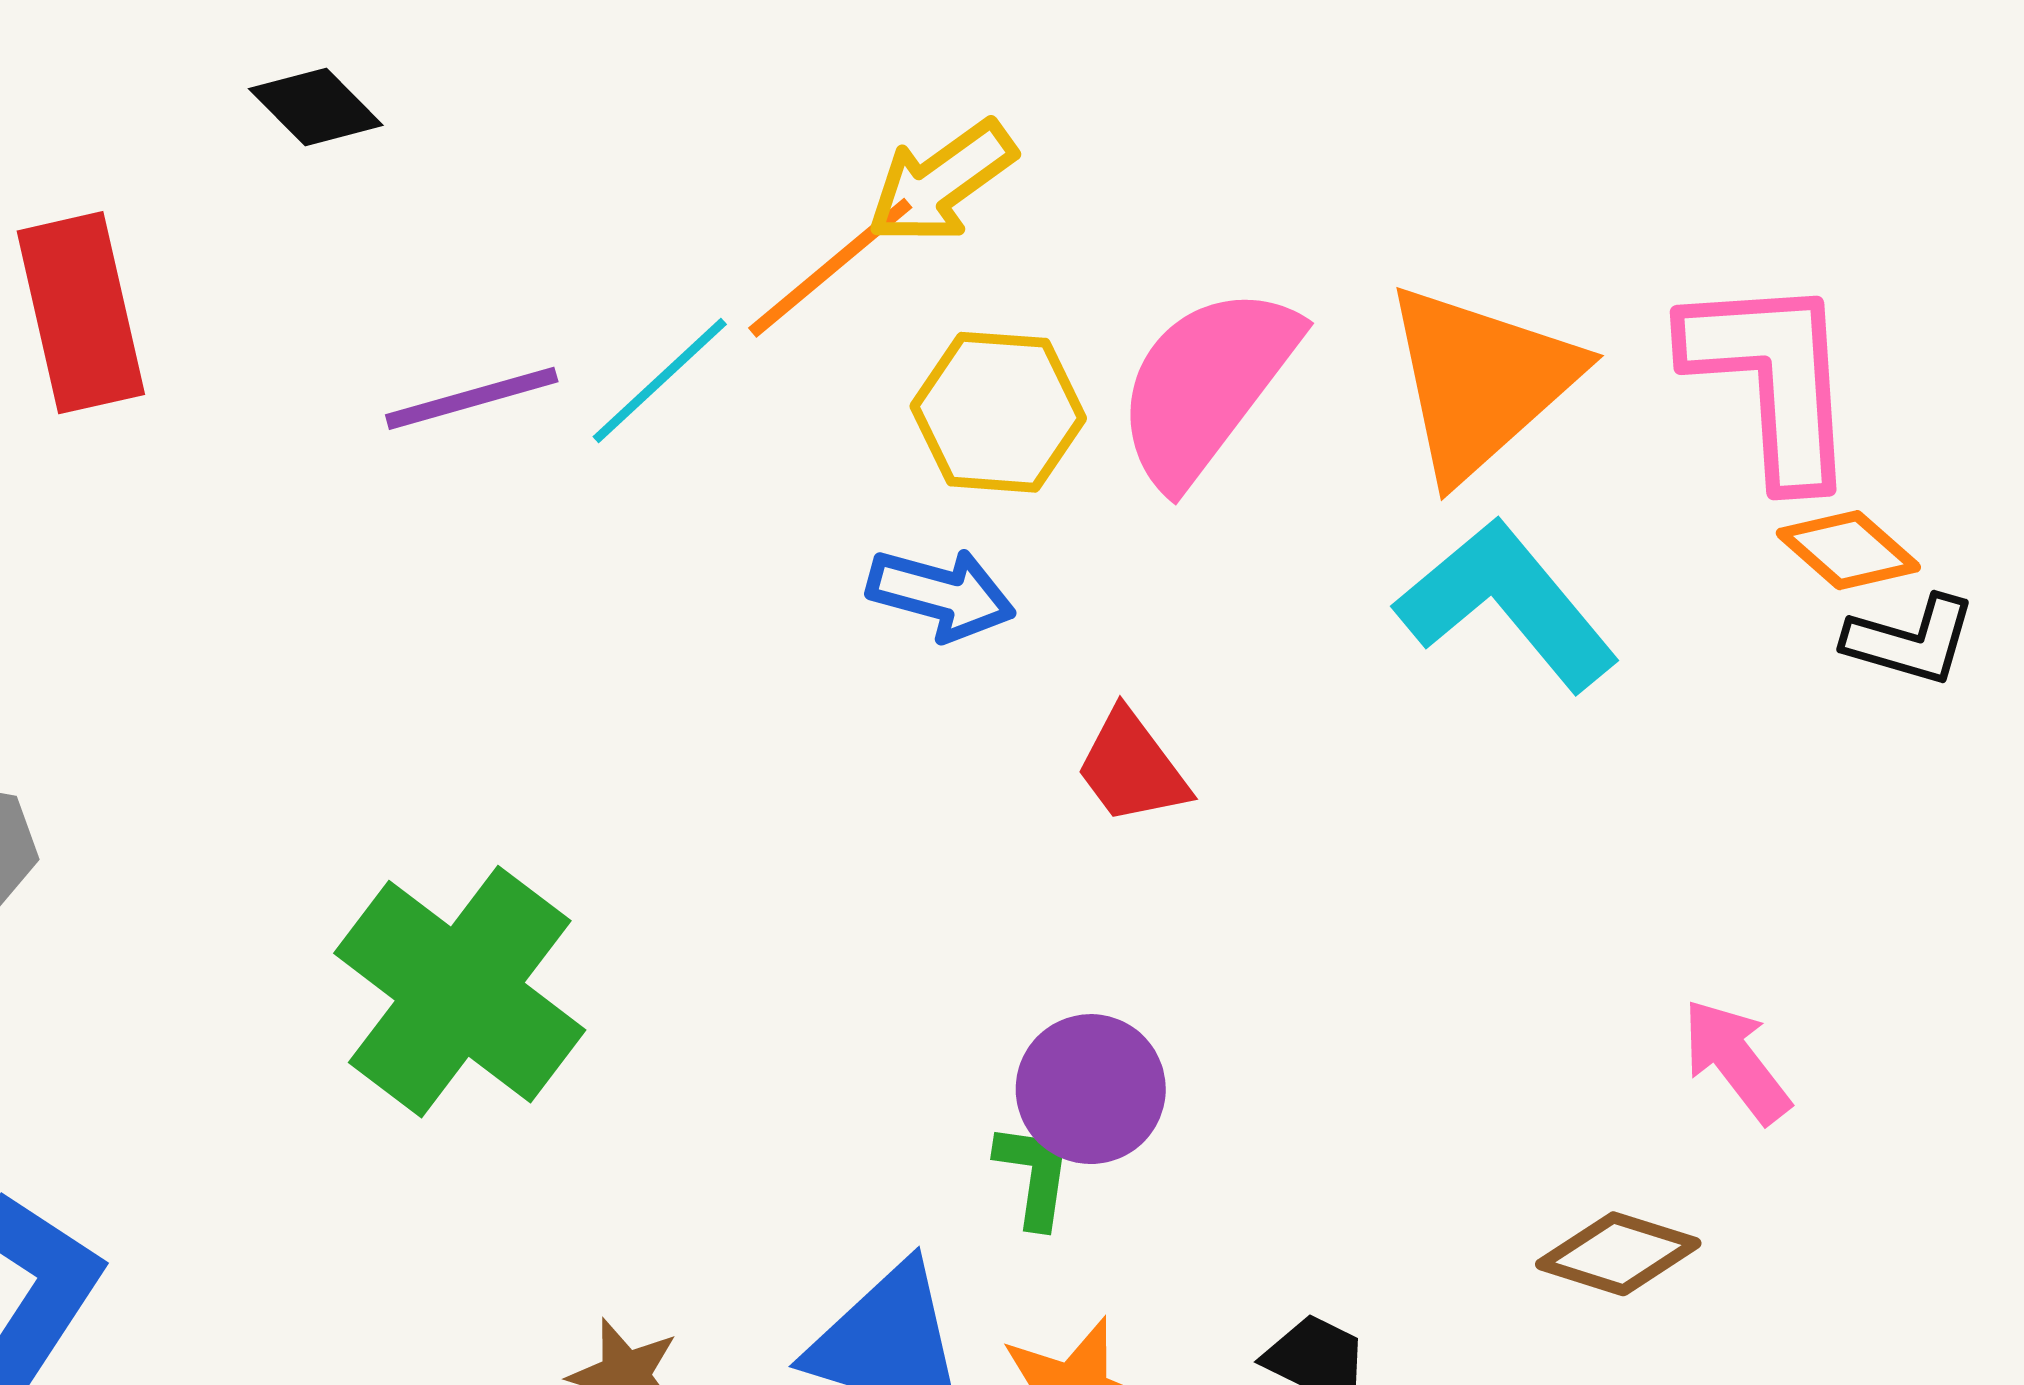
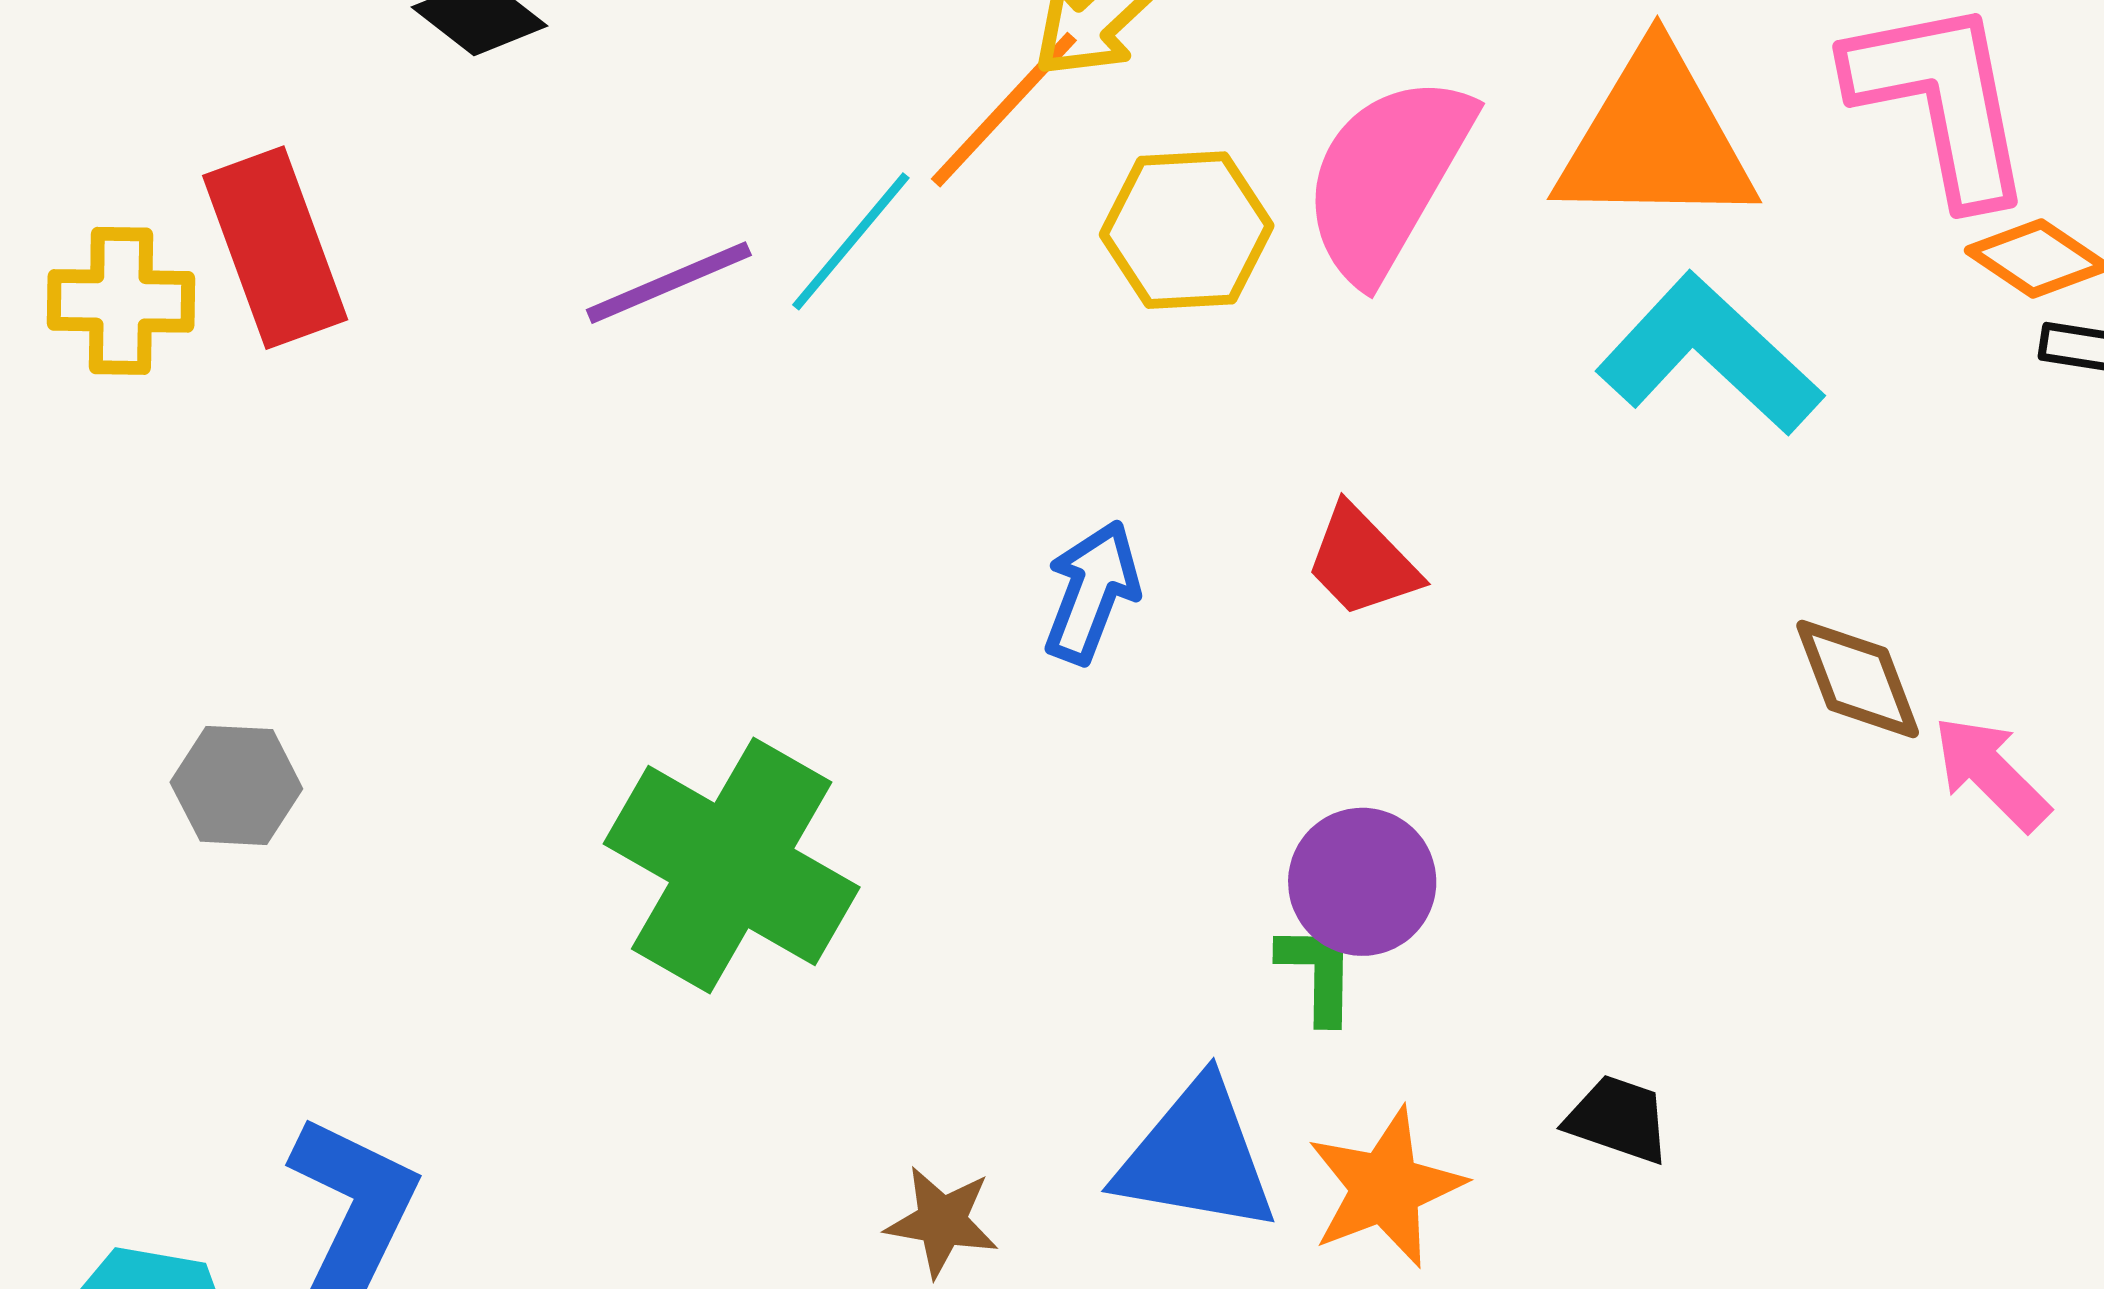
orange triangle: (1481, 381) -> (1655, 139), turned 50
blue arrow: (941, 594) -> (1092, 592), moved, turned -77
brown diamond: (1618, 1254) -> (1858, 679), moved, turned 59

